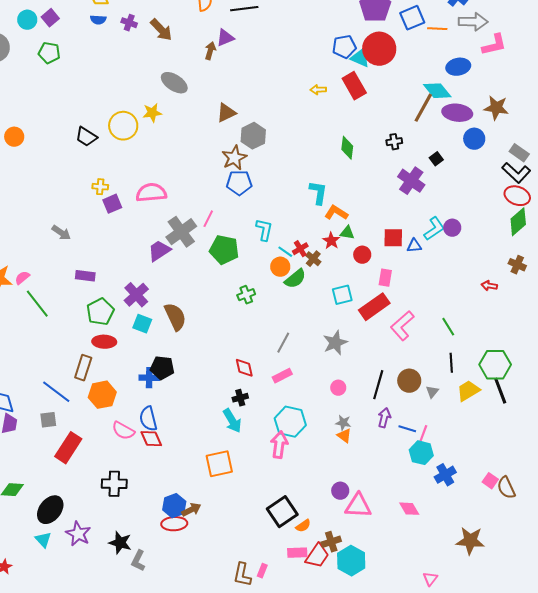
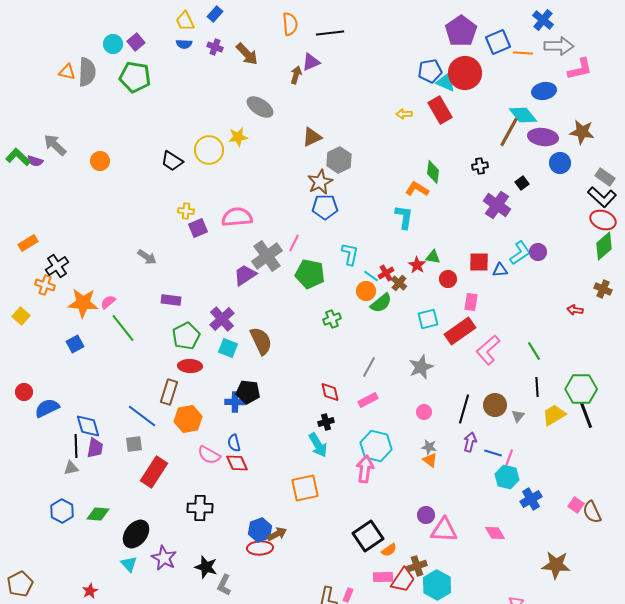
green pentagon: (49, 53) -> (135, 77), size x1.4
orange L-shape: (336, 213) -> (417, 189), moved
blue semicircle: (148, 419) -> (234, 443), size x0.7

